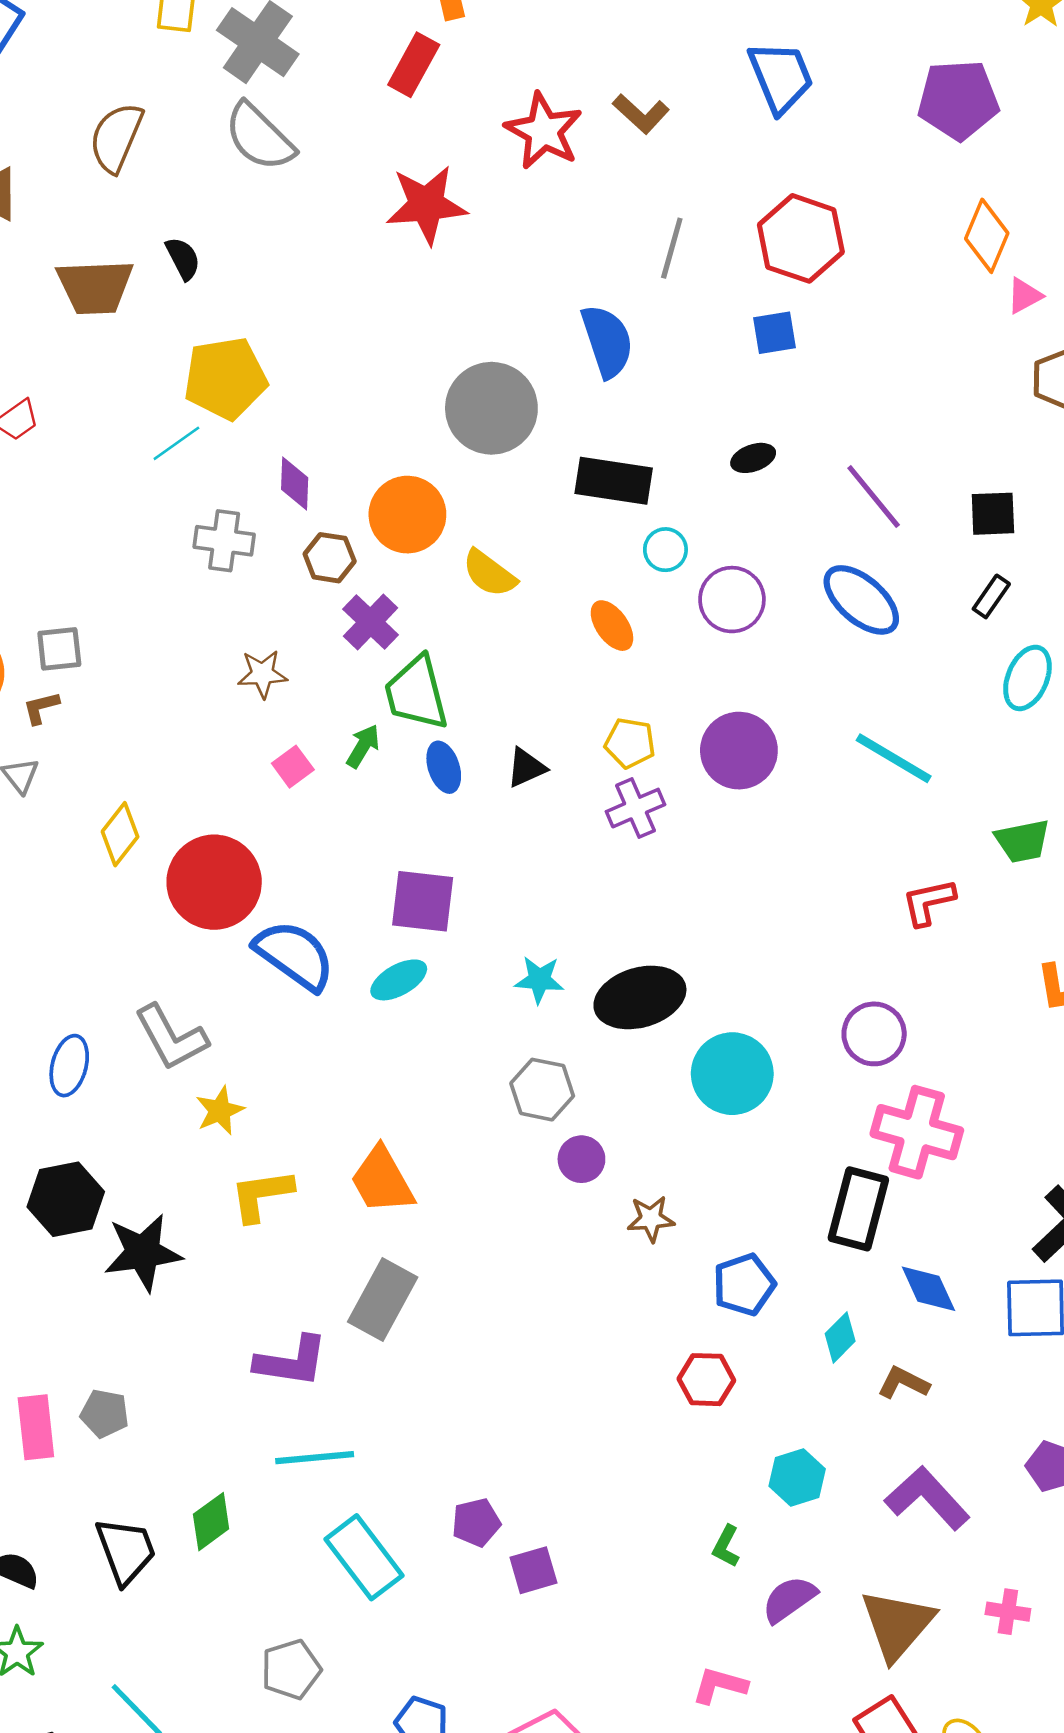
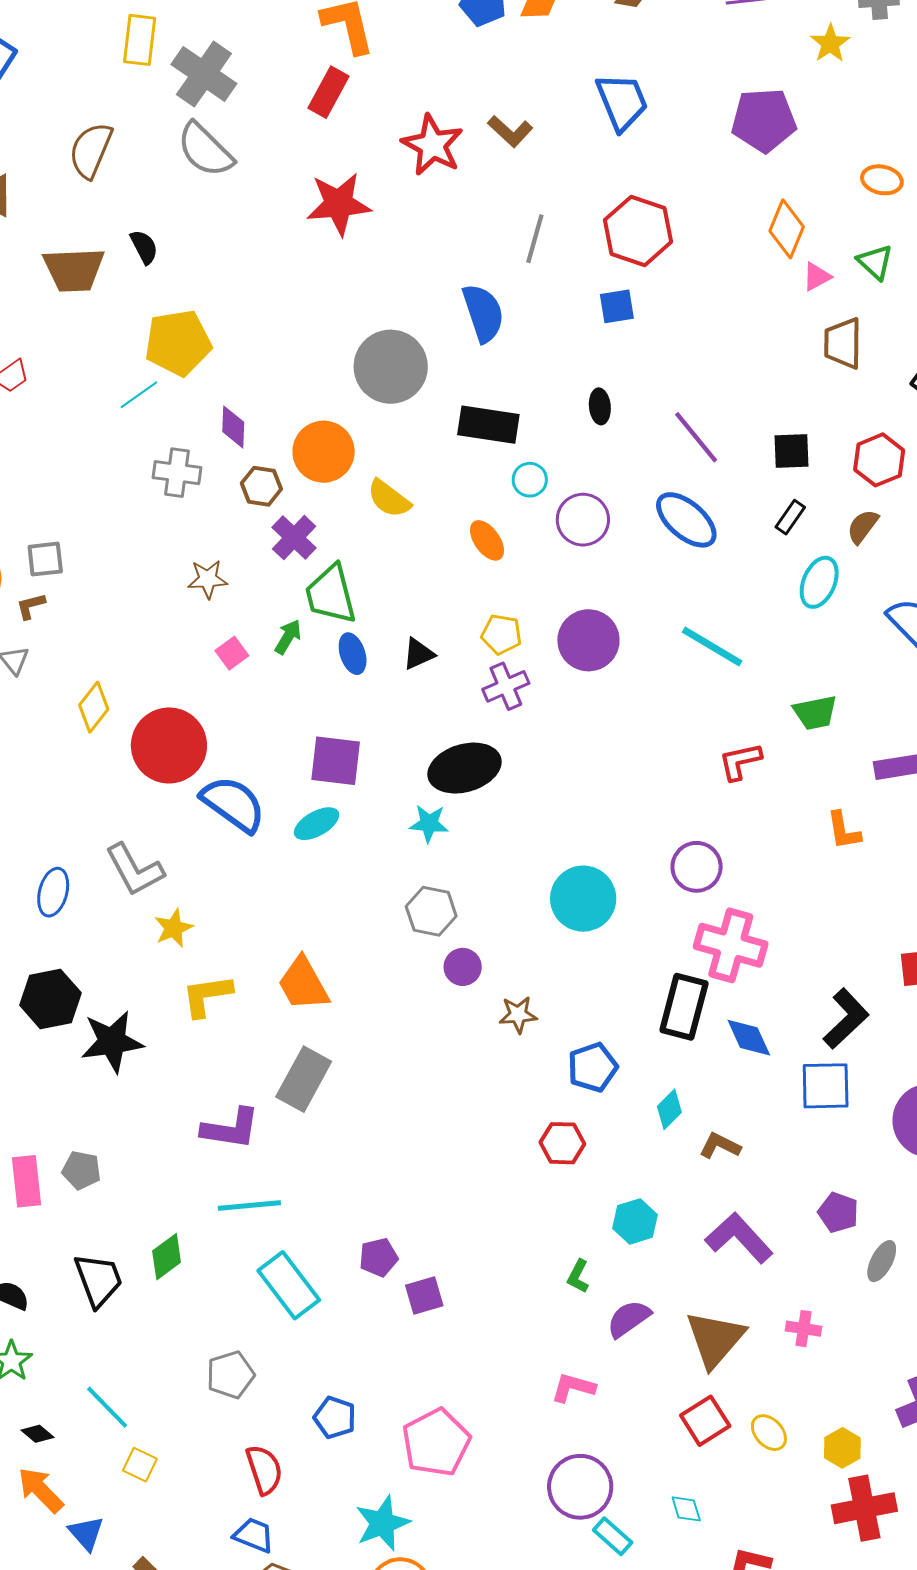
black ellipse: (753, 458) -> (600, 406), turned -76
black ellipse: (640, 997) -> (465, 768), moved
blue diamond: (928, 1289) -> (749, 1038), moved

